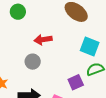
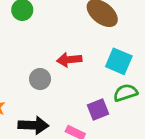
red arrow: (43, 40) -> (69, 60), moved

